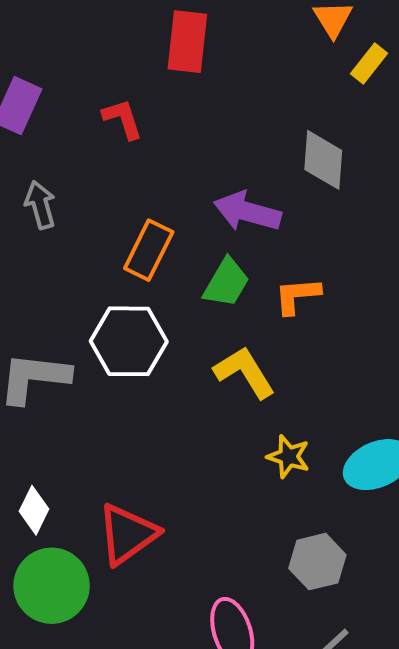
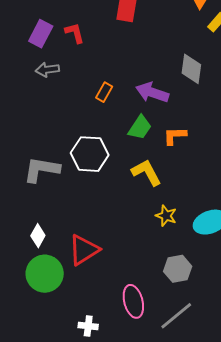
red L-shape: (123, 119) -> (75, 33), moved
gray arrow: (40, 205) -> (47, 70), moved, turned -85
orange rectangle: (149, 250) -> (104, 92), moved, size x0.7

